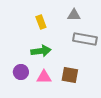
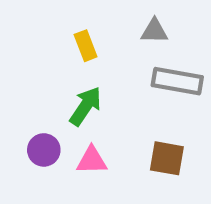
green arrow: (41, 51) -> (86, 106), turned -48
brown square: (70, 75) -> (167, 158), moved

